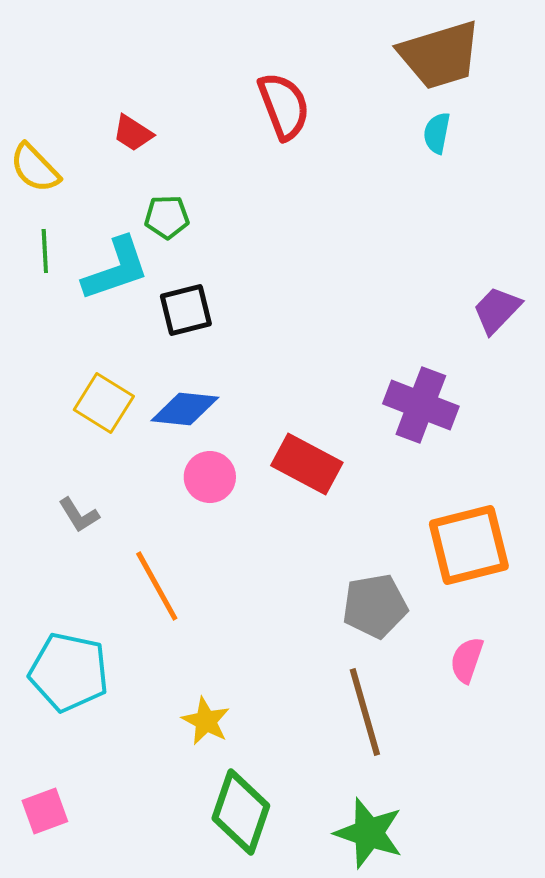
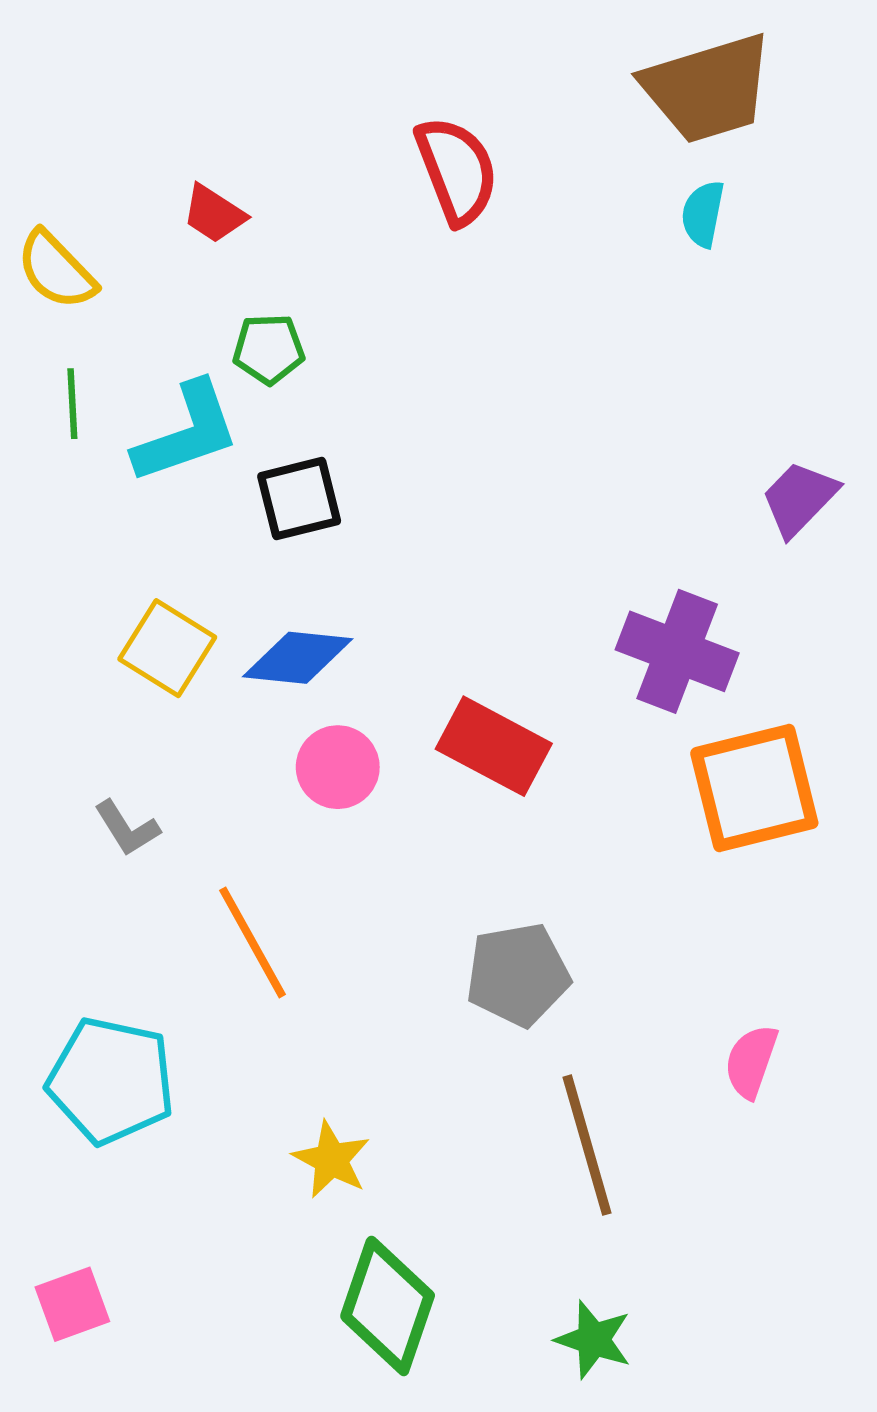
orange square: (469, 545) -> (754, 788), moved
gray pentagon: (375, 606) -> (518, 975), moved
green star: (369, 833) -> (593, 1340), size x0.7

